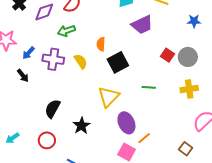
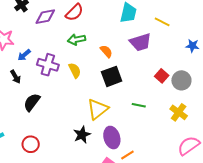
green arrow: (66, 31) -> (77, 39), moved
orange semicircle: (101, 44) -> (106, 51), moved, turned 128
yellow cross: (189, 89) -> (179, 112), turned 36
black semicircle: (53, 109) -> (32, 102), moved
black star: (81, 126) -> (82, 135), moved

